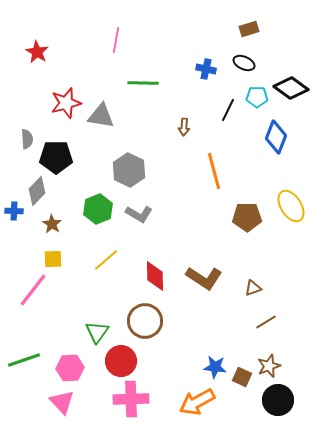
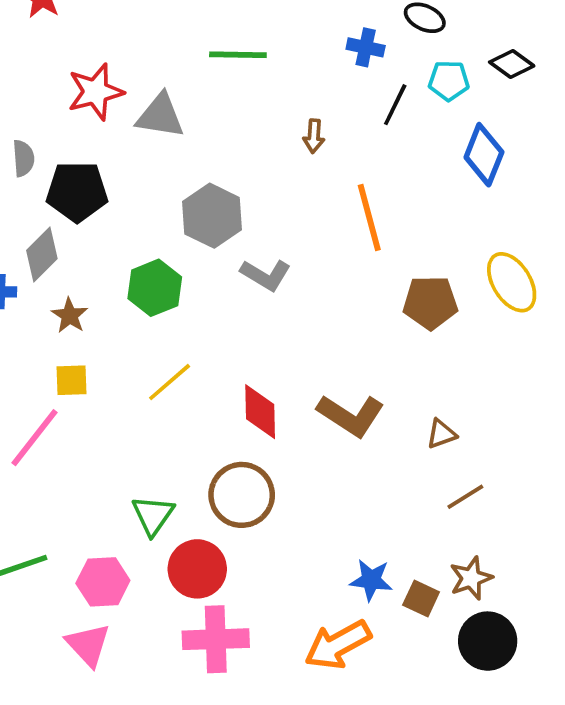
blue cross: (206, 69) -> (366, 47), moved
black diamond: (291, 88) -> (512, 64), size x0.7
gray L-shape: (139, 214) -> (266, 275), moved

